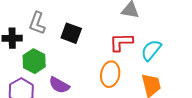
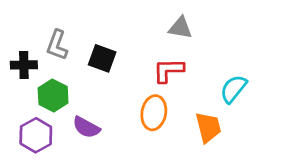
cyan semicircle: (151, 50) -> (233, 89), moved

